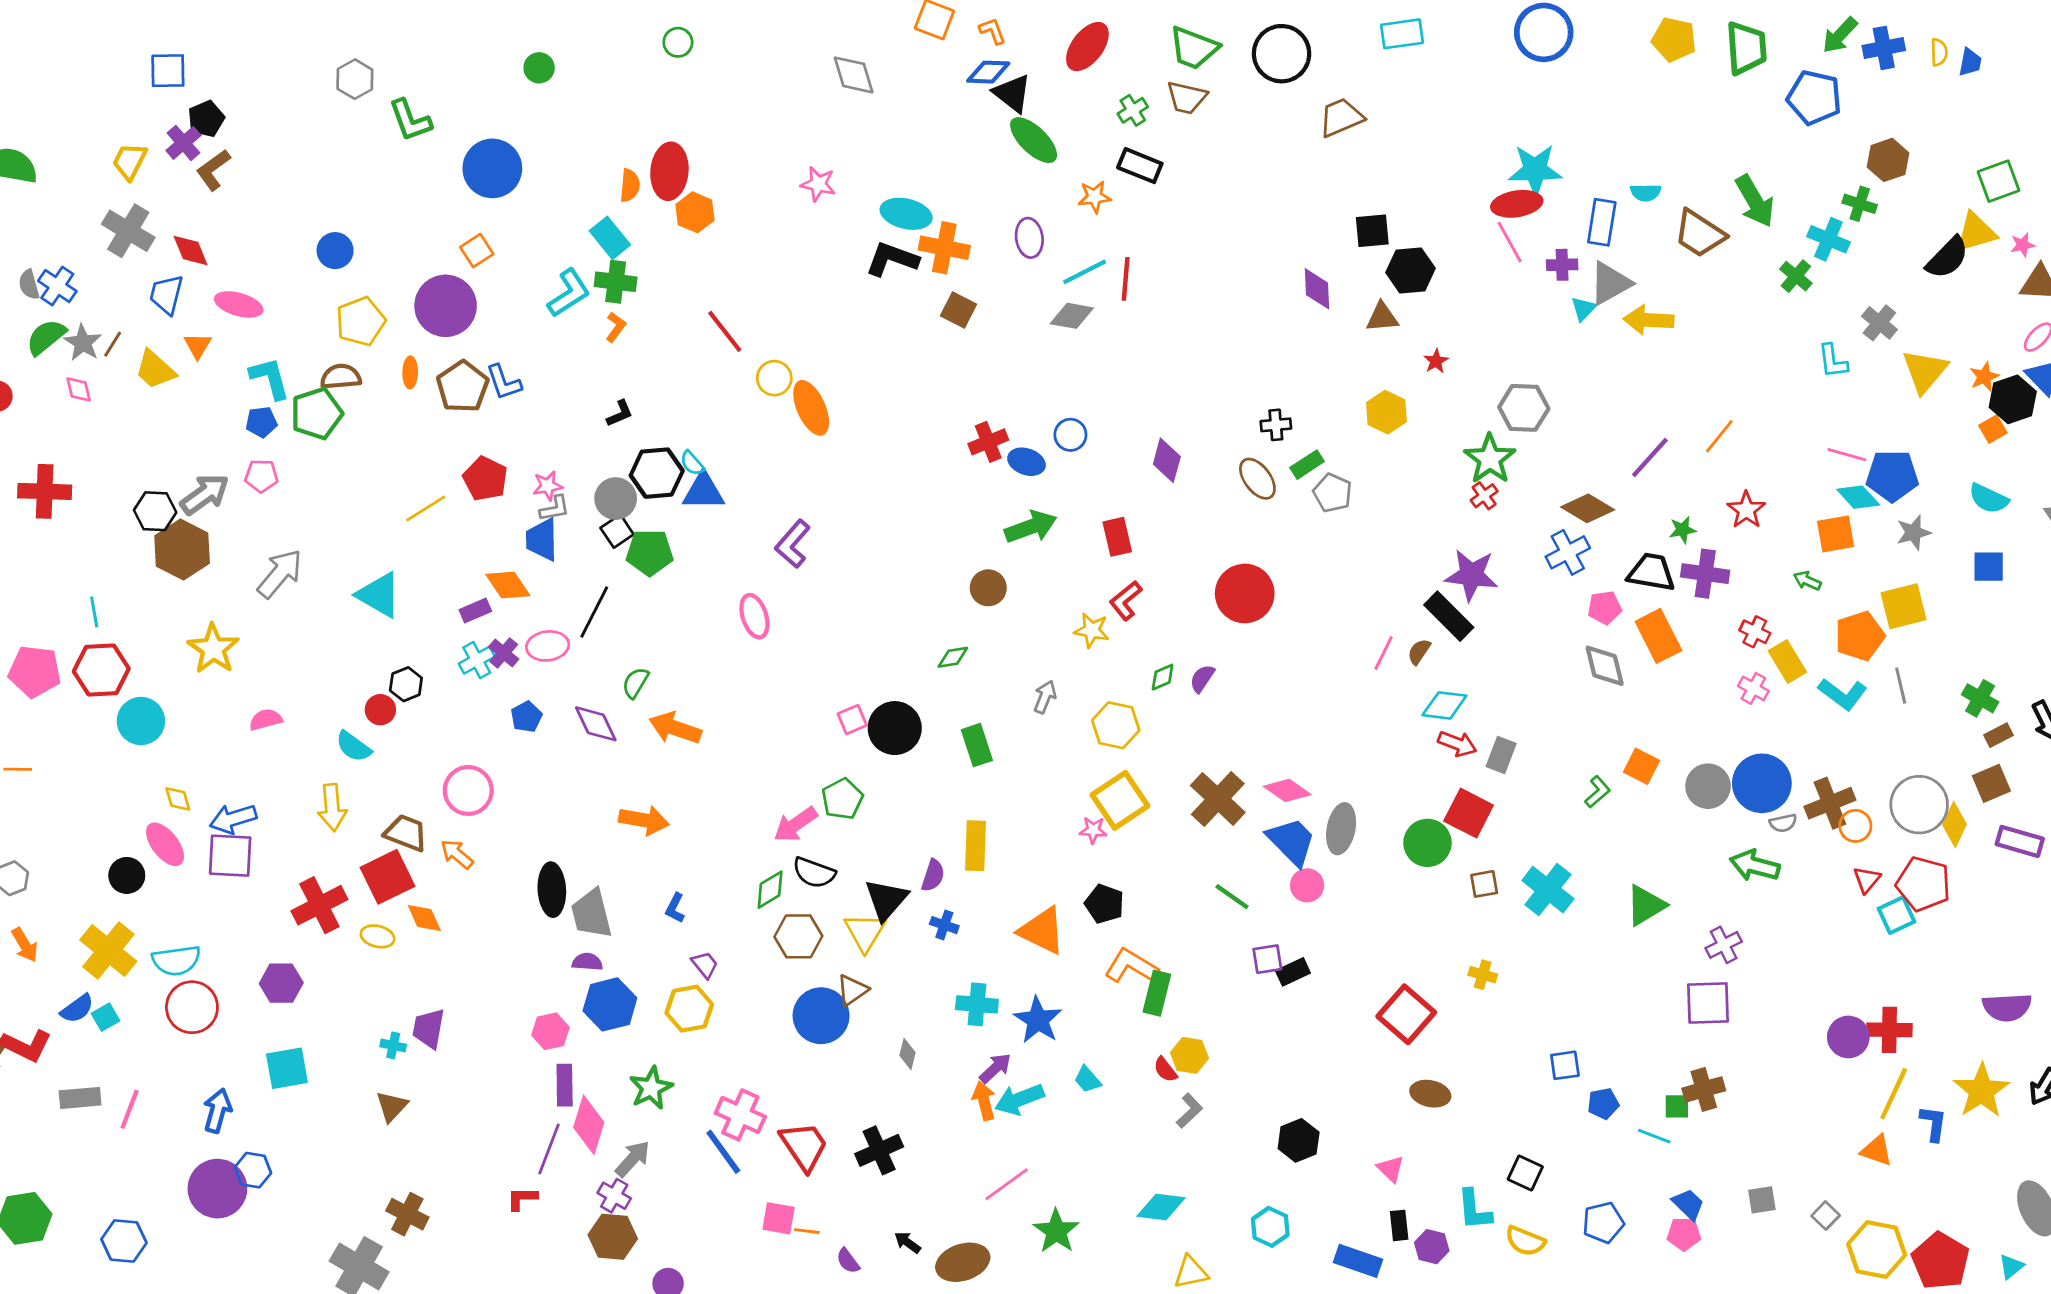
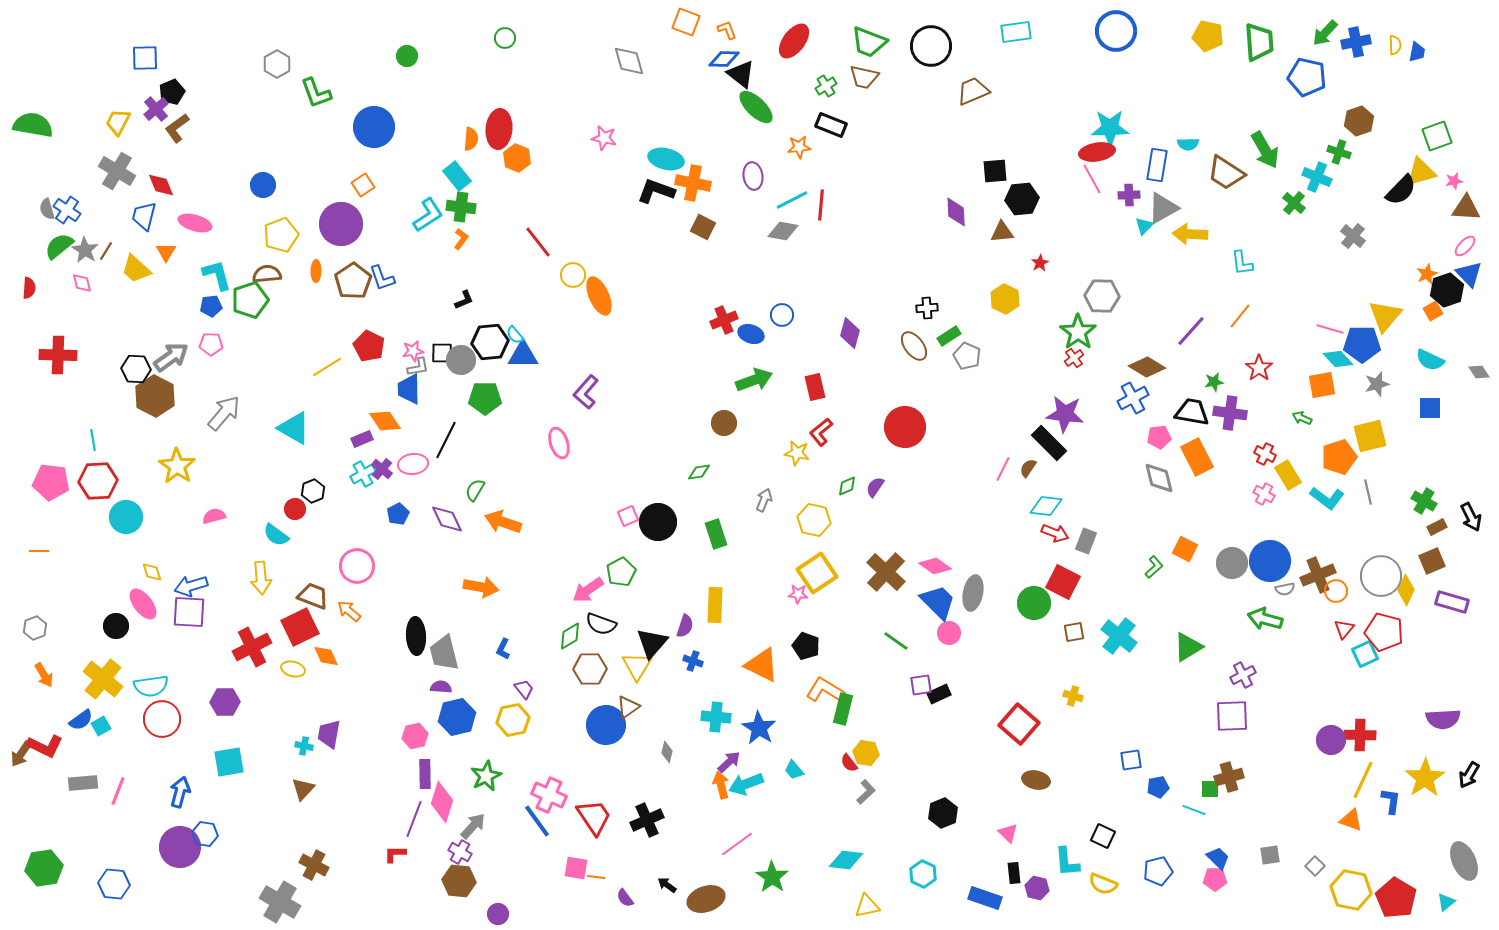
cyan L-shape: (1833, 361) -> (1242, 263), moved
yellow triangle: (1925, 371) -> (1385, 316), moved
black square: (617, 531) -> (442, 353), moved, turned 35

